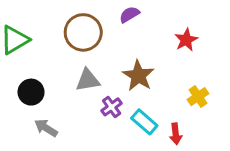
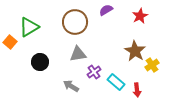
red star: (186, 40) -> (140, 16), moved
brown star: (138, 76) -> (135, 51), moved
gray arrow: (46, 128) -> (71, 86), moved

